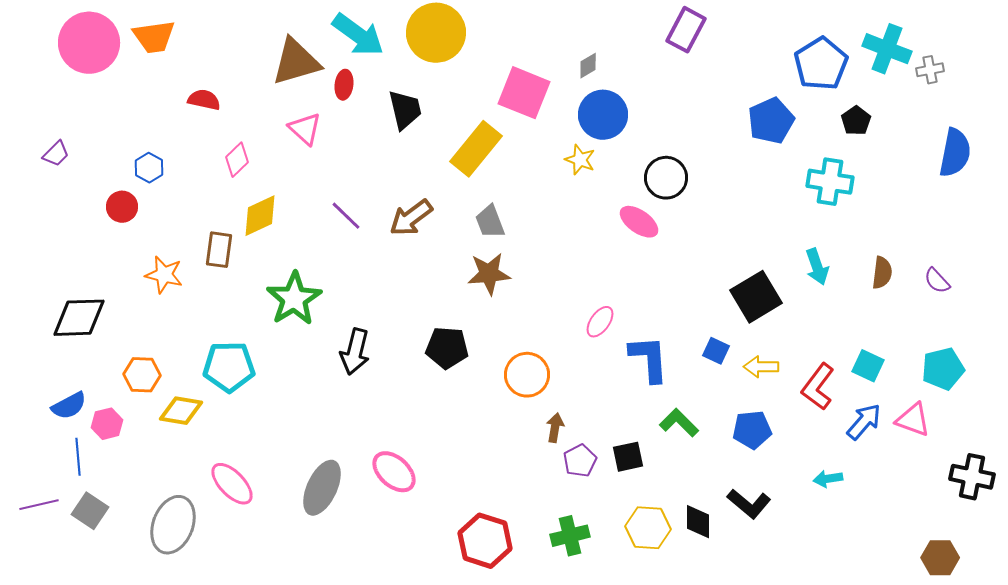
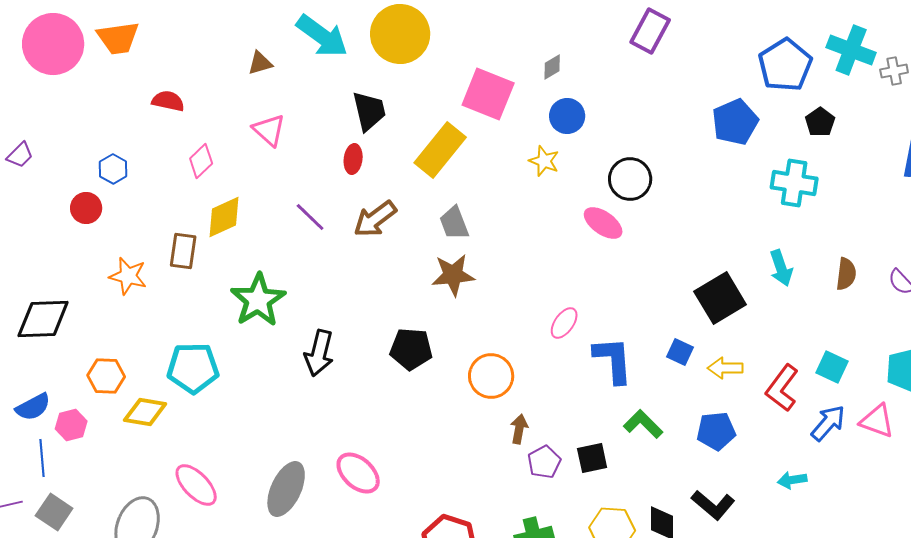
brown triangle: (296, 62) -> (260, 63), size x0.5
red ellipse: (344, 85) -> (353, 159), moved
blue circle: (603, 115) -> (567, 116), size x0.7

